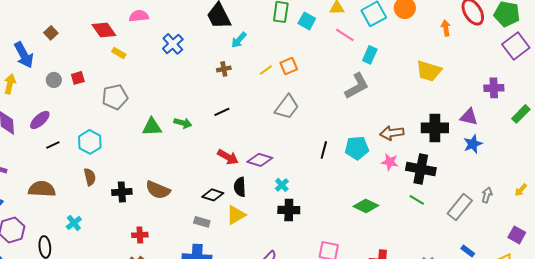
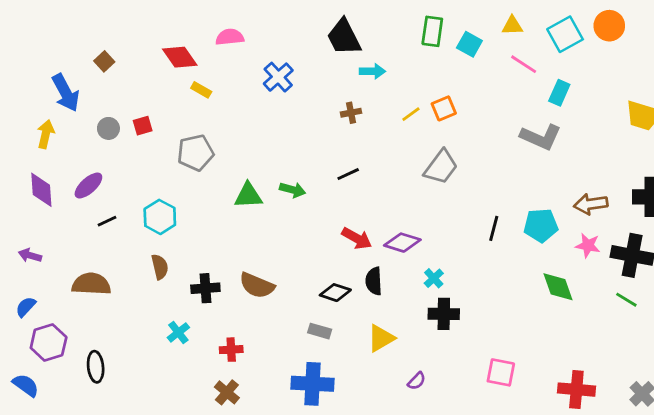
cyan arrow: (239, 40) -> (372, 71), turned -132
gray L-shape: (357, 86) -> (541, 137), turned 52
green diamond: (366, 206) -> (558, 287), moved, turned 45
yellow triangle: (236, 215) -> (381, 338), moved
cyan cross: (74, 223) -> (178, 332), moved

